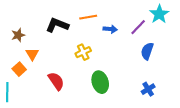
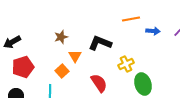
black L-shape: (57, 25) -> (100, 43), moved
yellow cross: (83, 52) -> (126, 64), moved

